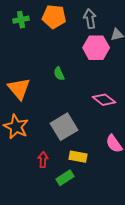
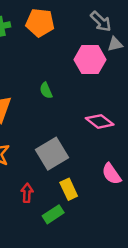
gray arrow: (90, 19) -> (101, 21), moved, turned 144
yellow rectangle: (78, 157) -> (69, 189), turned 54

